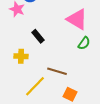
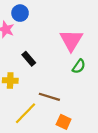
pink triangle: (77, 19) -> (71, 40), turned 30

